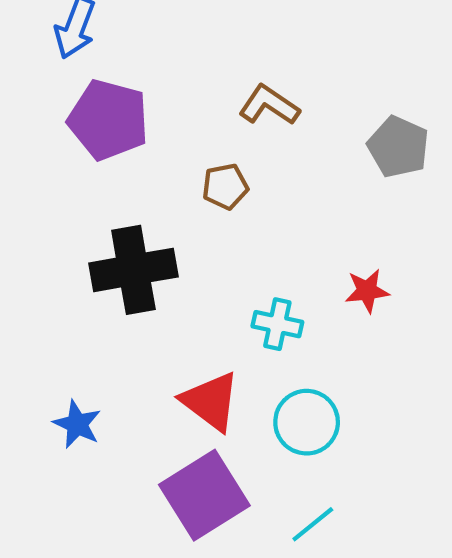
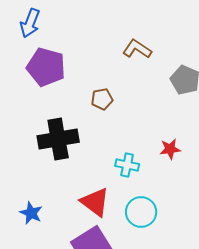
brown L-shape: (269, 105) -> (137, 49), moved

